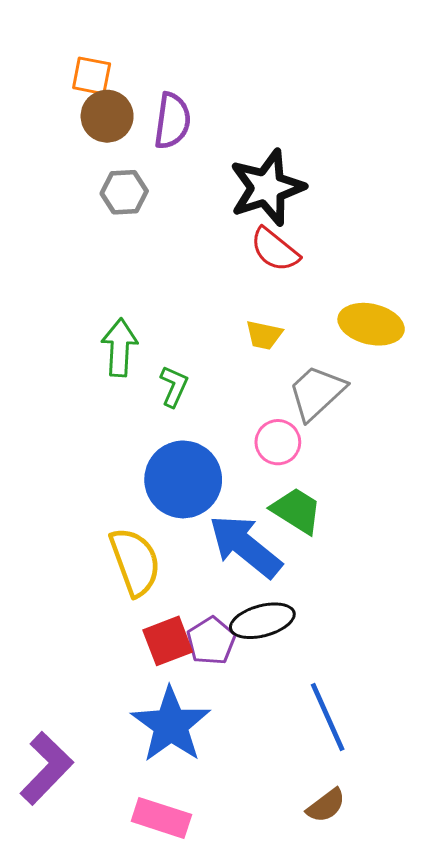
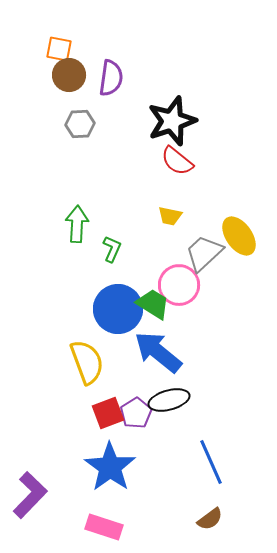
yellow ellipse: (371, 324) -> (239, 236), moved, turned 42
pink circle: (278, 442) -> (179, 285), size x1.4
green trapezoid: (297, 511) -> (153, 304), moved

